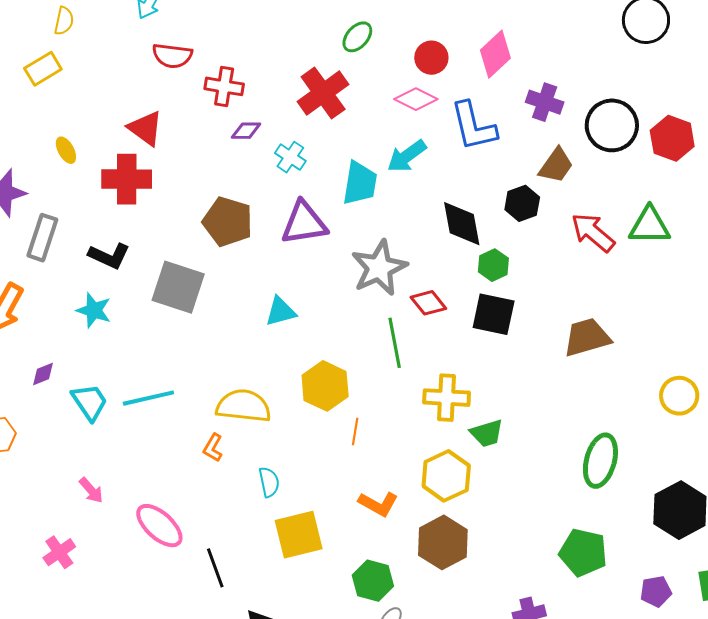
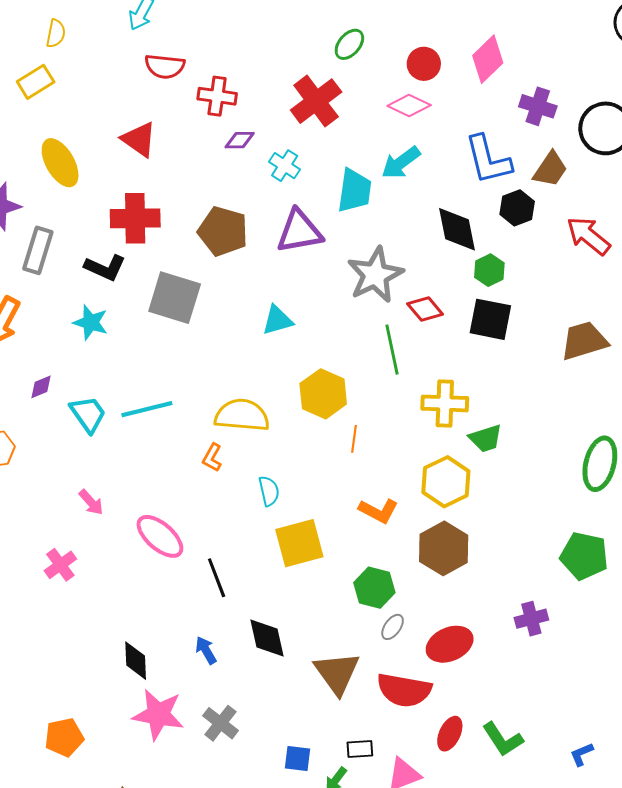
blue L-shape: (473, 126) -> (488, 160), moved
yellow ellipse: (66, 150) -> (60, 163), size x1.8
red cross: (127, 179) -> (135, 218), moved

